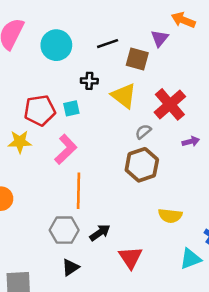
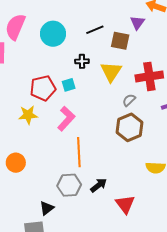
yellow triangle: (124, 96) -> (111, 72), turned 30
red cross: (170, 104) -> (149, 76), turned 36
black triangle: (70, 267) -> (47, 208), moved

